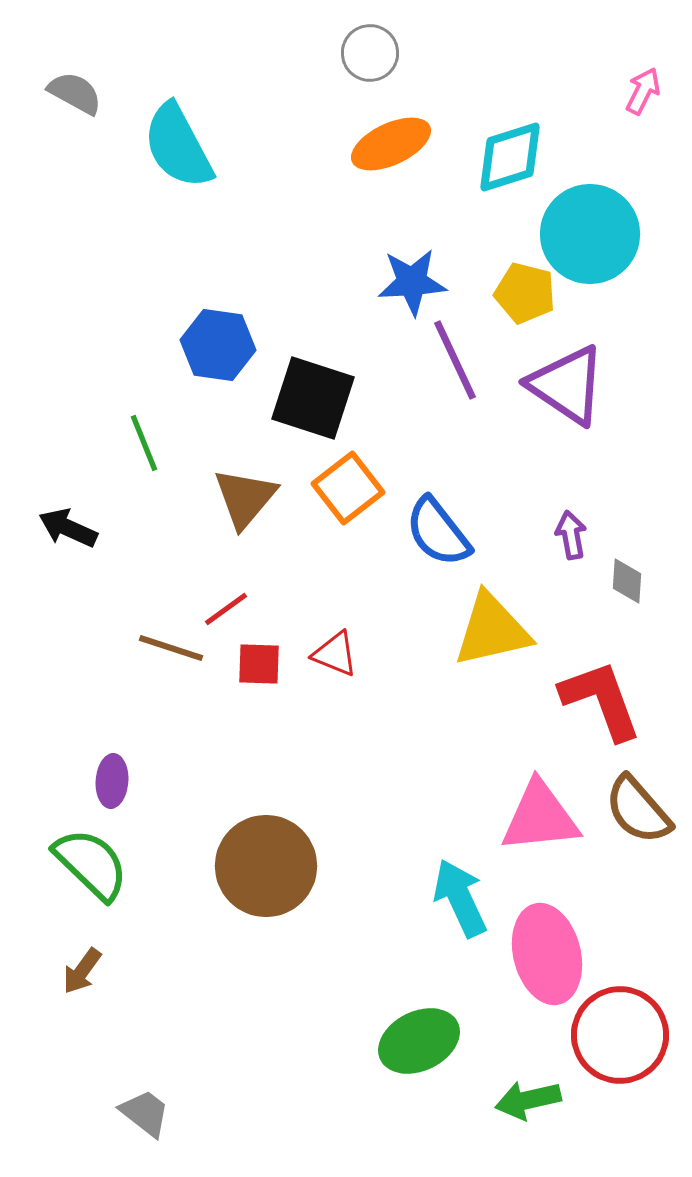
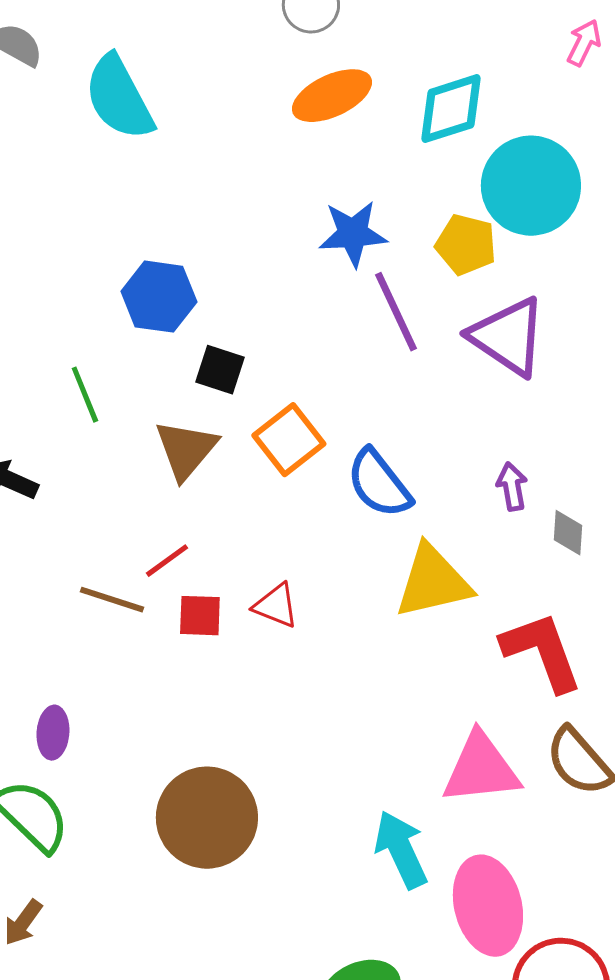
black square: (313, 398) -> (220, 370), moved, size x0.6

